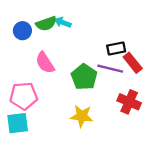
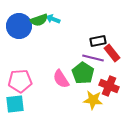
blue circle: (22, 31) -> (19, 26), size x1.6
pink semicircle: (45, 63) -> (61, 79), moved
green pentagon: (84, 77) -> (83, 73), moved
yellow star: (82, 116) -> (93, 100), moved

